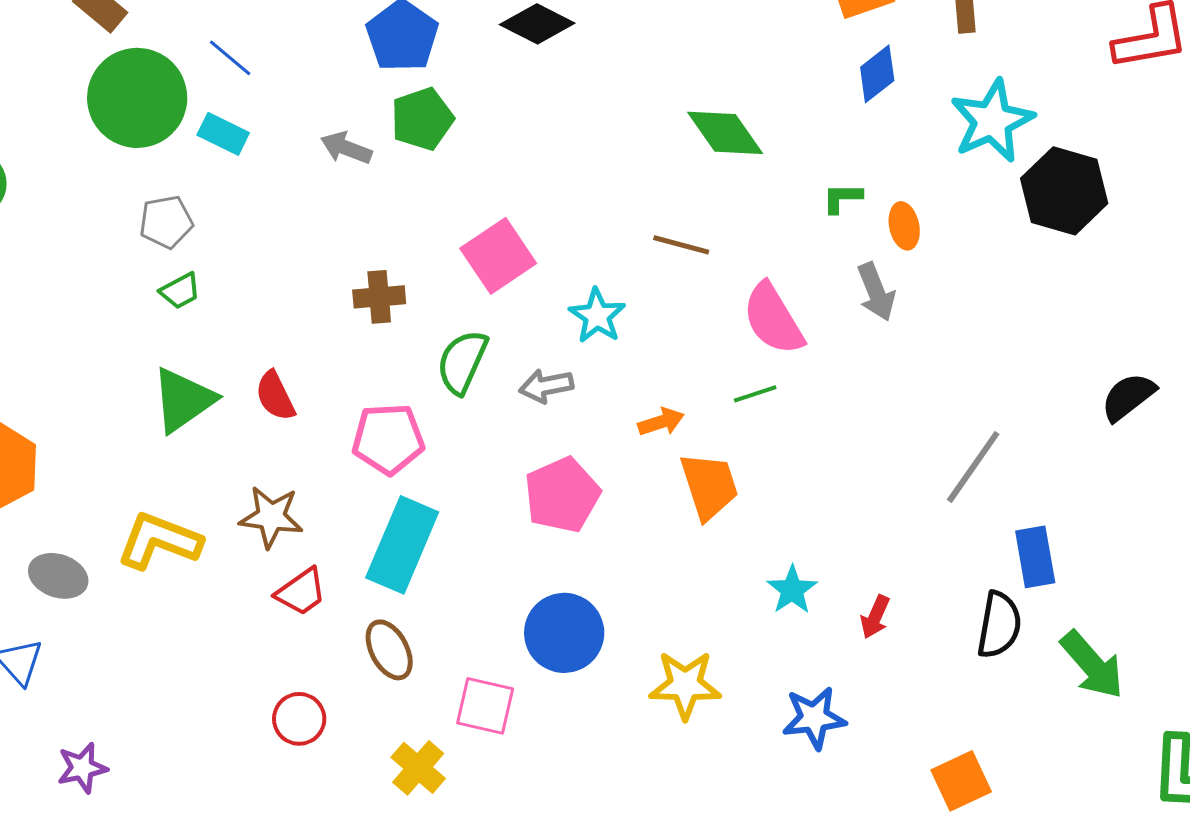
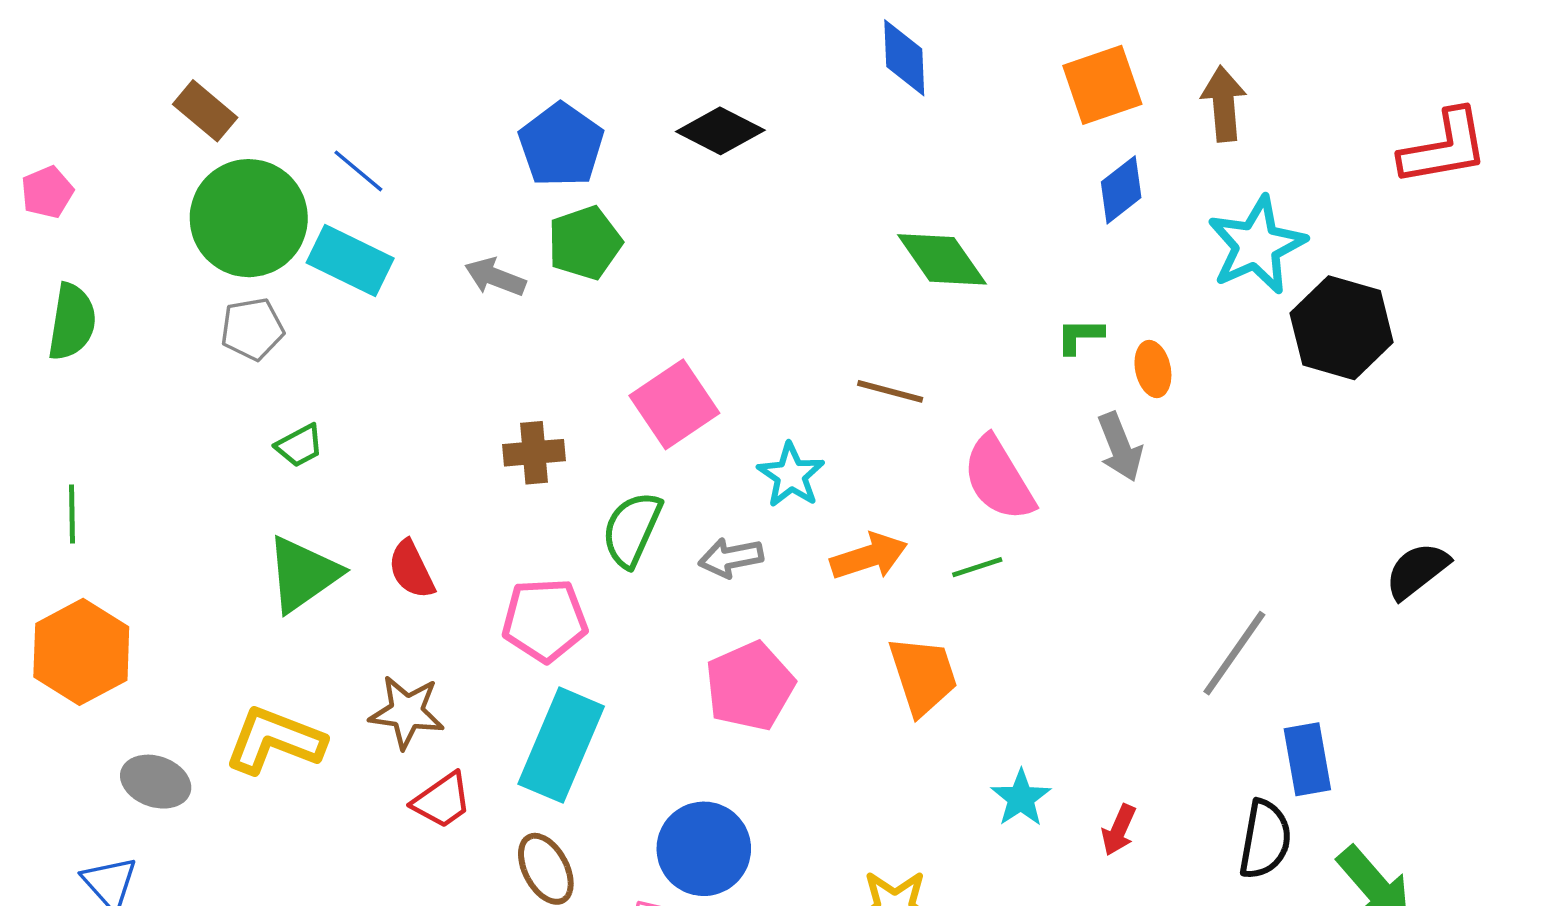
cyan rectangle: (223, 134) -> (350, 261), size x1.4
gray pentagon: (166, 222) -> (252, 329), moved
orange arrow: (661, 422) -> (869, 556), moved, size x1.4
blue circle: (564, 633) -> (704, 849), moved

